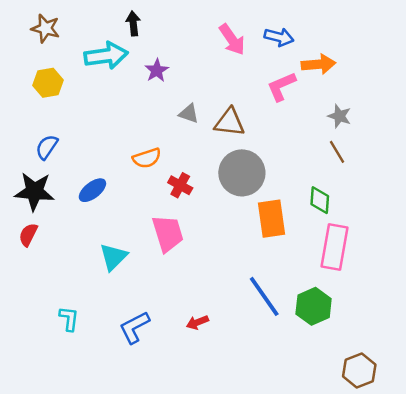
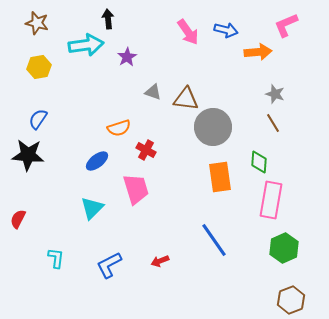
pink L-shape: (281, 86) -> (286, 25), moved
gray circle: (242, 173) -> (213, 127), moved
blue ellipse: (92, 190) -> (97, 161), moved
red semicircle: (28, 235) -> (18, 219), moved
green hexagon: (314, 306) -> (284, 248), moved

